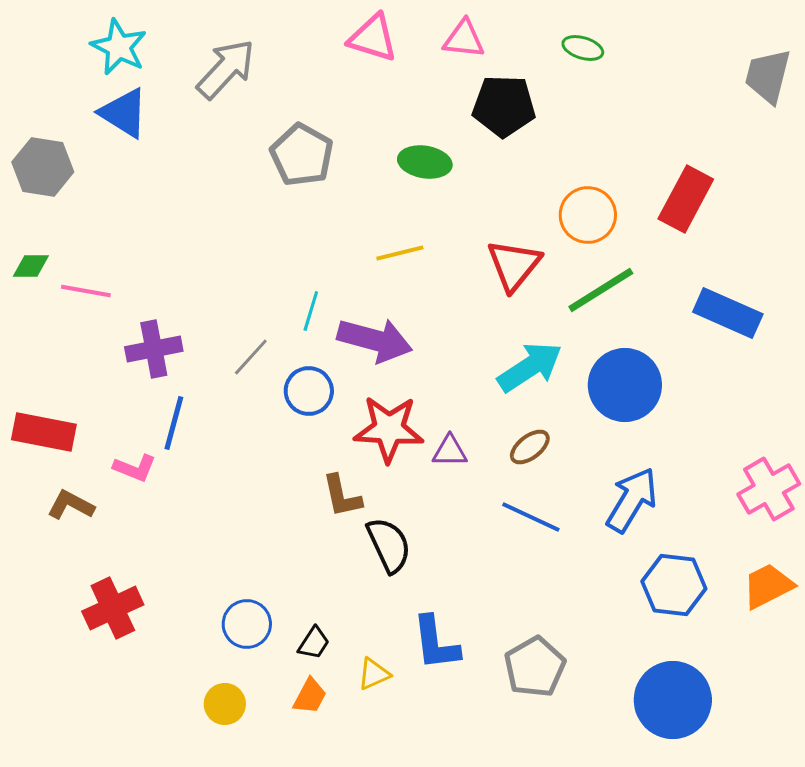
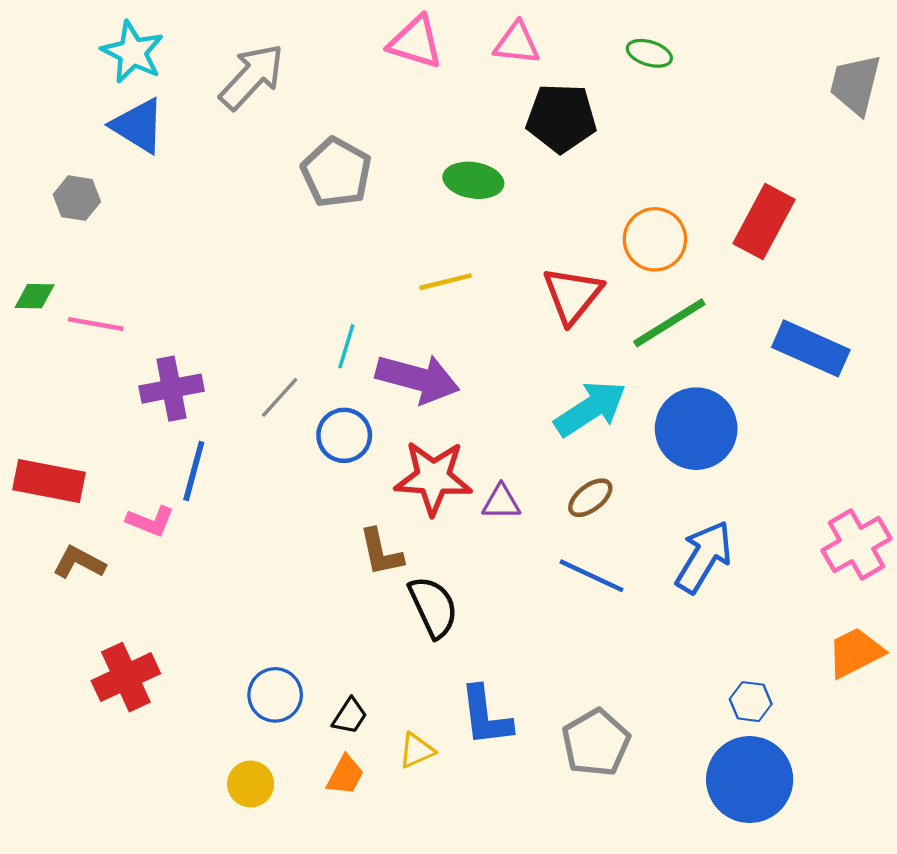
gray hexagon: (43, 167) -> (77, 198), moved, size x0.7
blue hexagon: (674, 585) -> (751, 702), moved, size x0.6

